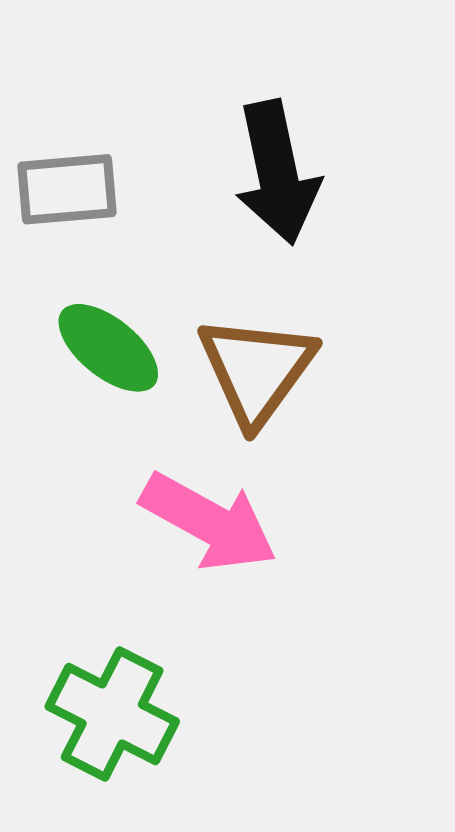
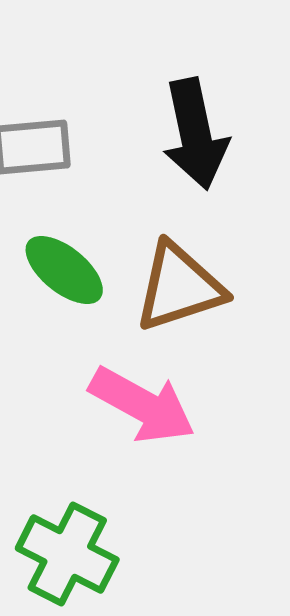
brown triangle: (257, 370) -> (179, 287), turned 36

